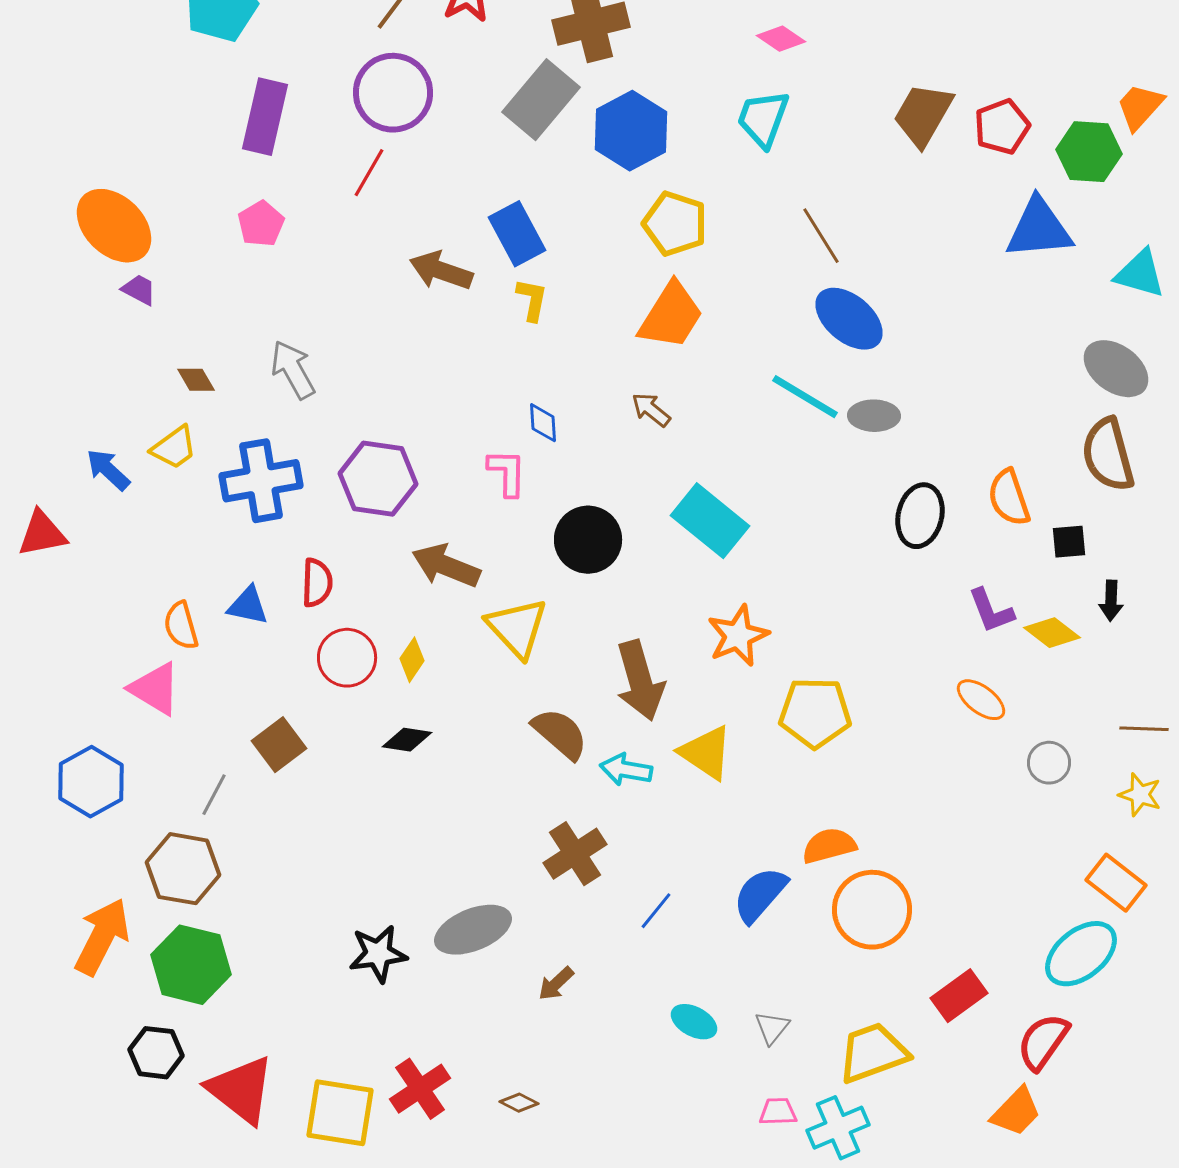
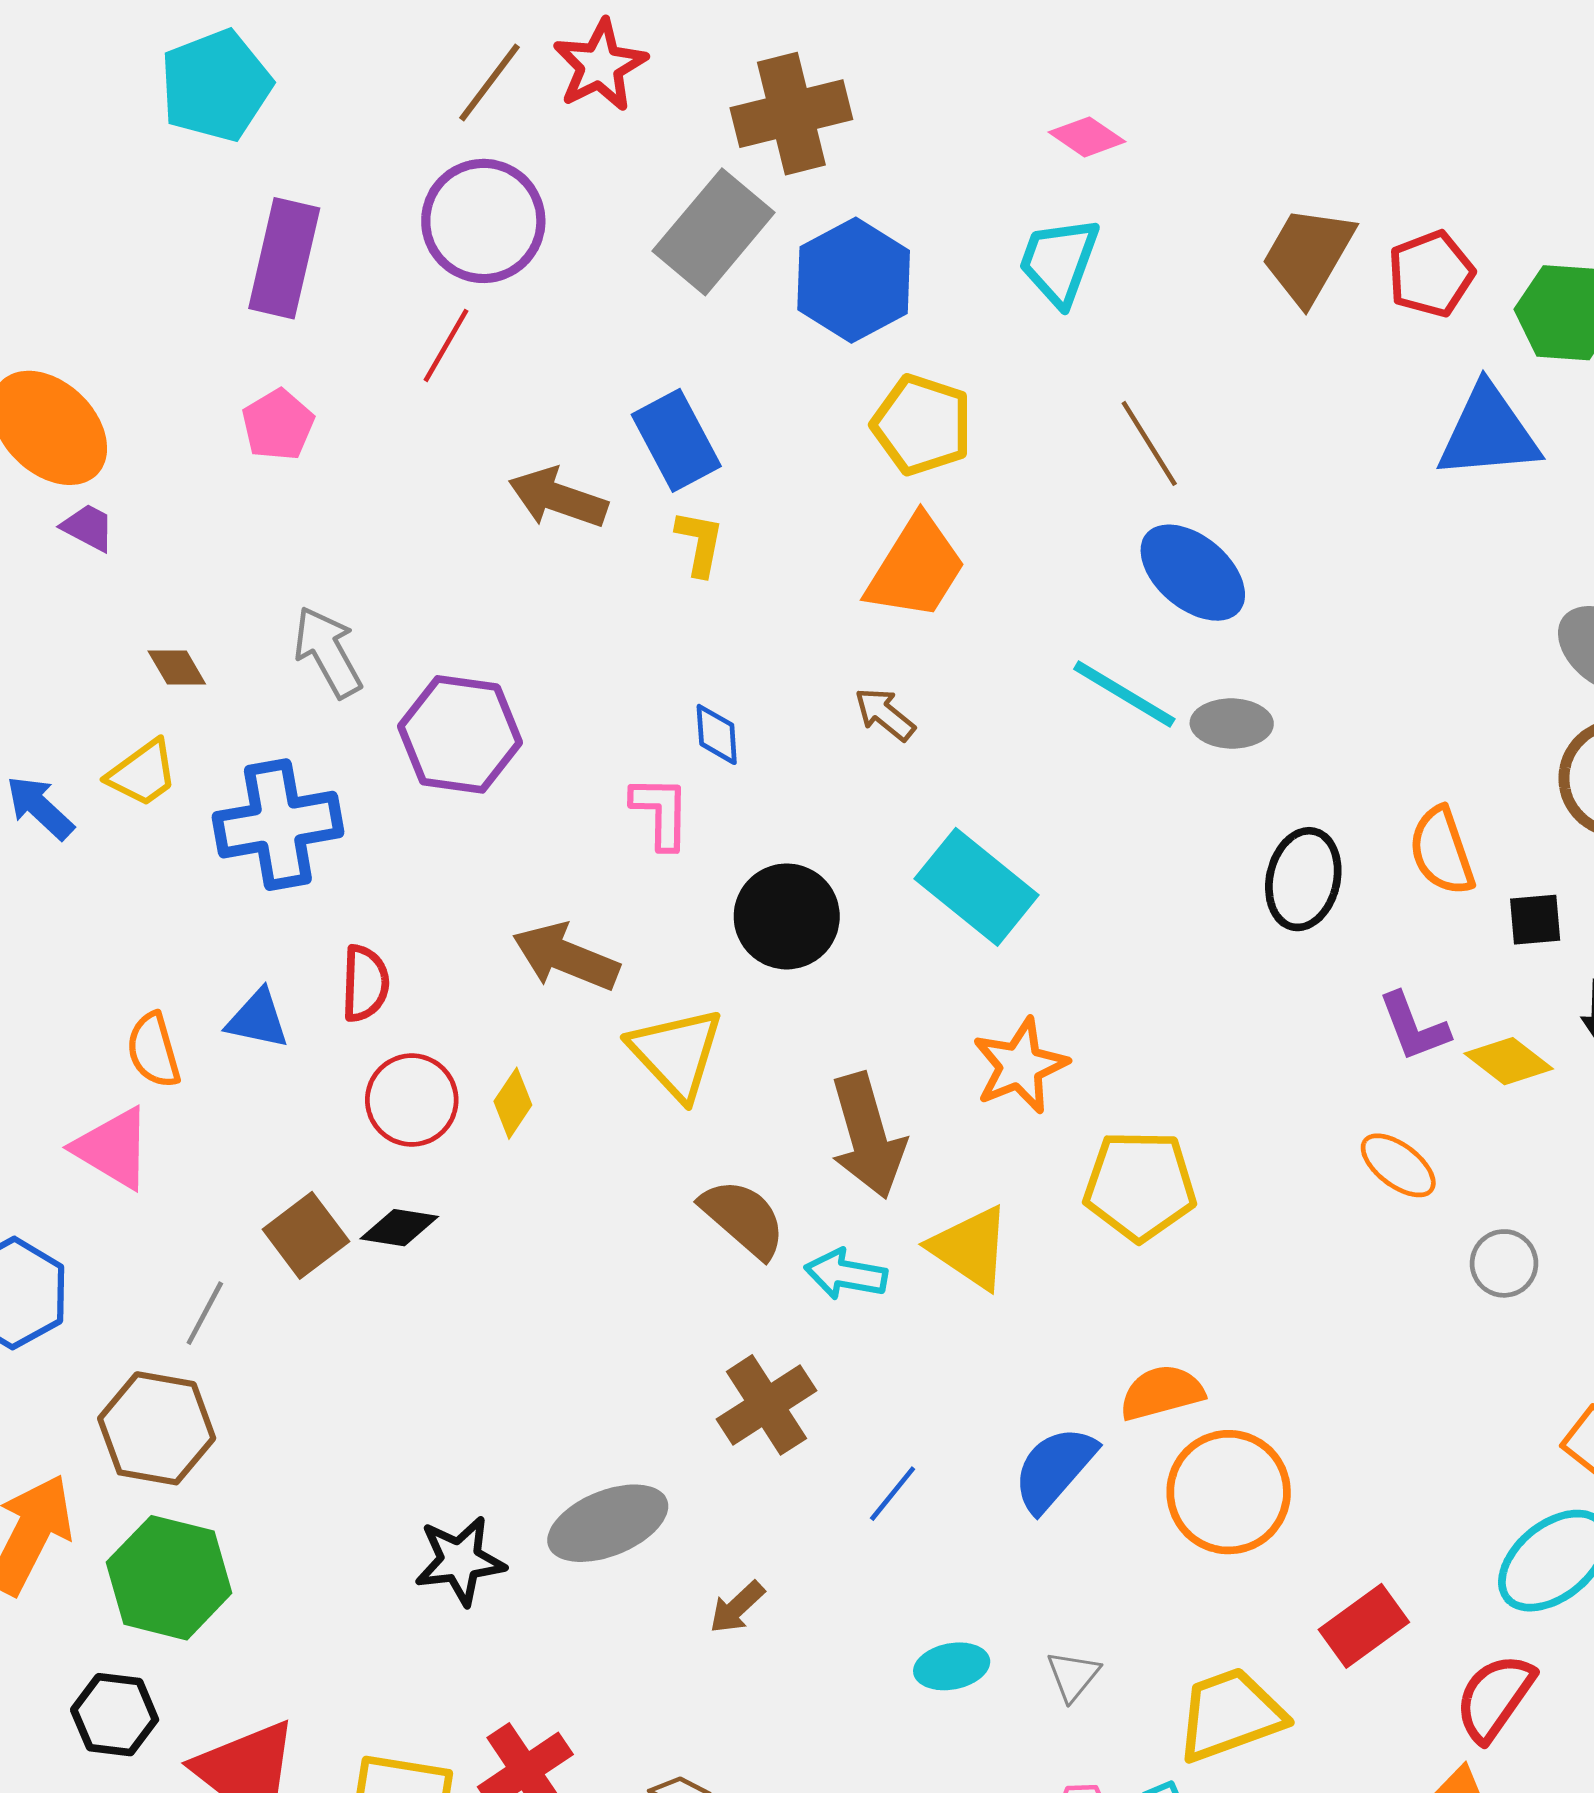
purple hexagon: (378, 479) -> (460, 734), moved
black diamond: (407, 740) -> (399, 1228), moved
cyan ellipse: (694, 1022) -> (952, 1666), turned -39

